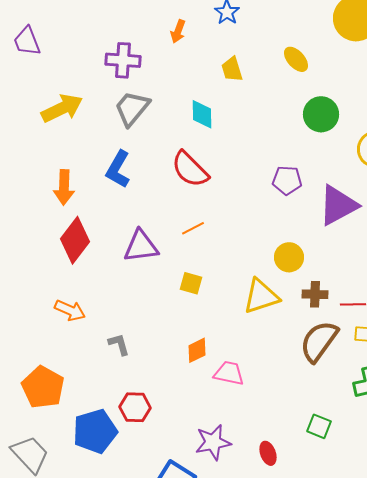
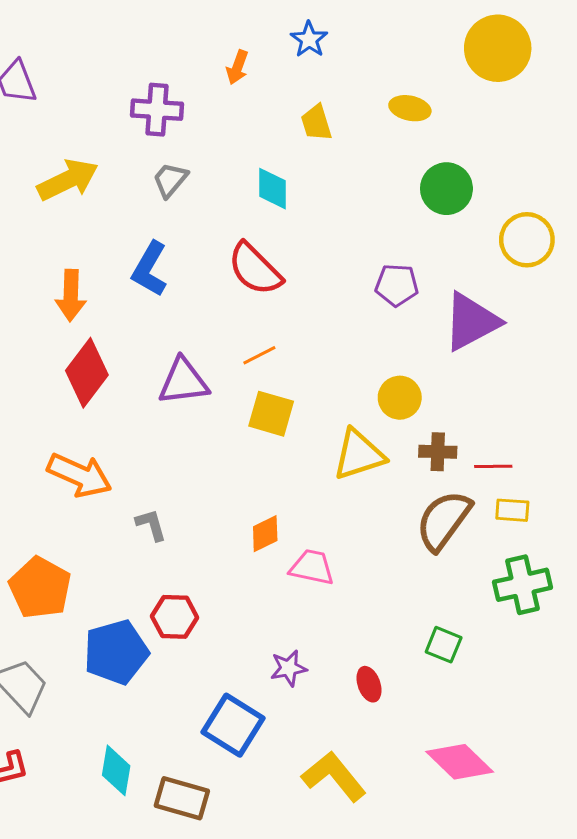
yellow ellipse: (296, 59) -> (410, 108), turned -36
gray trapezoid: (132, 108) -> (170, 180), size x0.7
yellow square: (191, 283) -> (271, 414), moved, size x1.4
orange arrow: (70, 310) -> (80, 475), size x1.4
purple star: (213, 442) -> (289, 668), size x0.7

